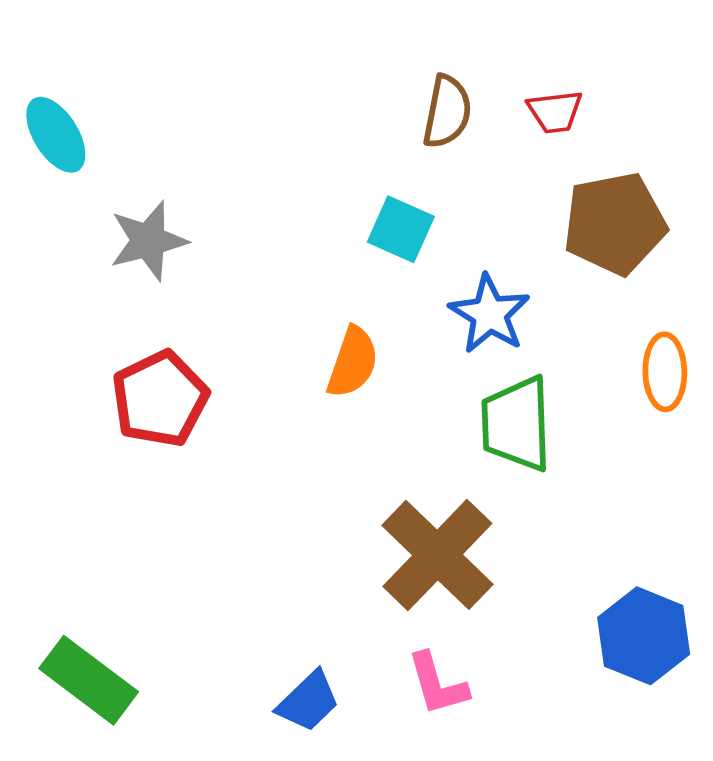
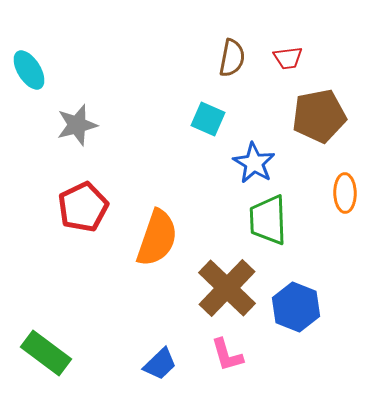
orange semicircle: (353, 362) -> (157, 238), moved, size x1.5
blue hexagon: (644, 636) -> (296, 307), moved

